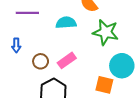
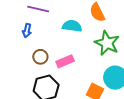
blue arrow: (16, 45) -> (27, 31), moved

